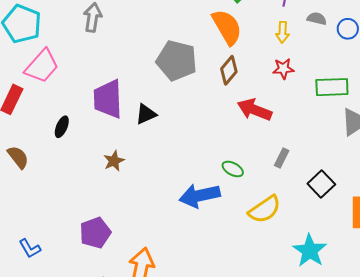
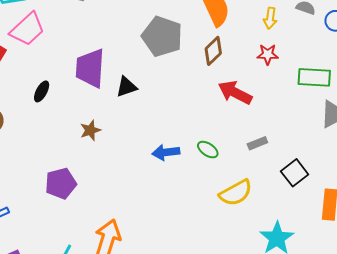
gray rectangle: (282, 158) -> (257, 143), turned 36
blue arrow: (200, 196) -> (166, 152), moved, size x0.7
purple pentagon: (95, 233) -> (61, 183), moved

